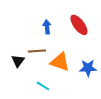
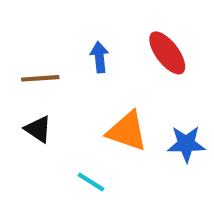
brown line: (37, 51) -> (40, 78), moved
black triangle: (18, 61) -> (38, 129), turned -32

